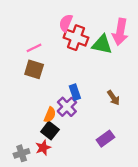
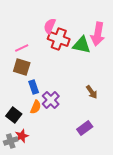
blue rectangle: (75, 92) -> (34, 87), moved
black square: (50, 131) -> (14, 115), moved
red star: (43, 148) -> (22, 136), moved

